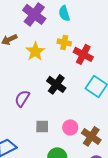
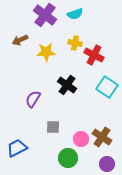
cyan semicircle: (64, 13) -> (75, 14), turned -91
yellow star: (35, 51) -> (46, 52), turned 30
pink circle: (70, 127) -> (81, 139), moved

